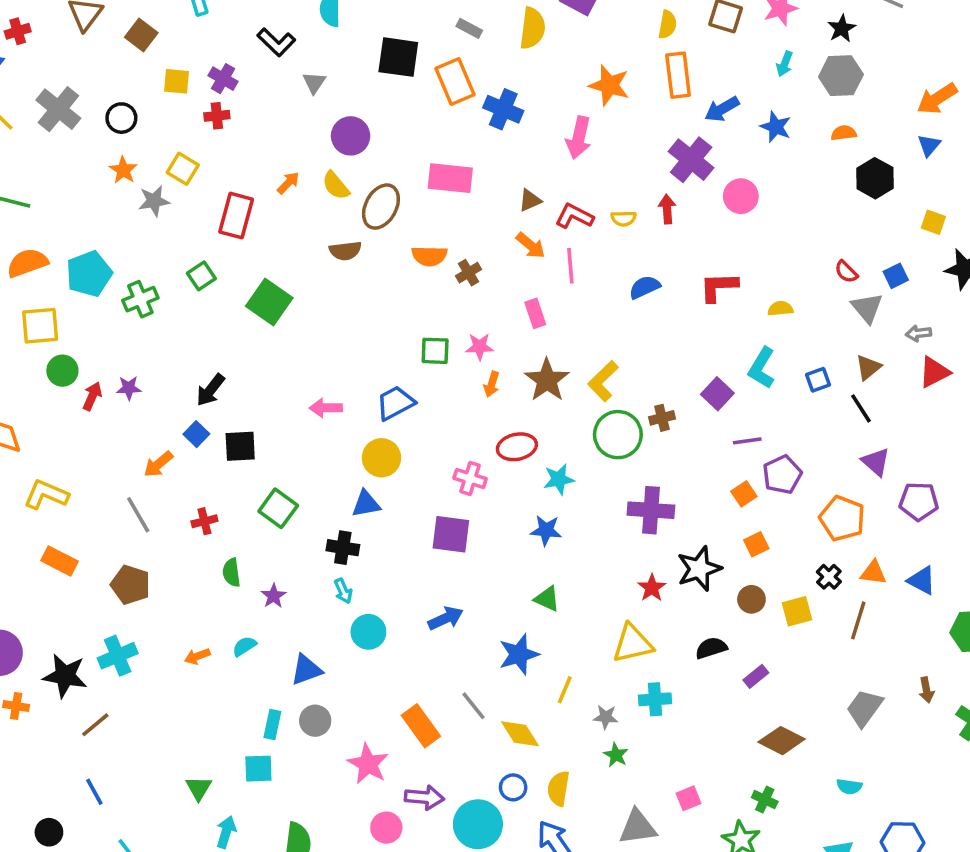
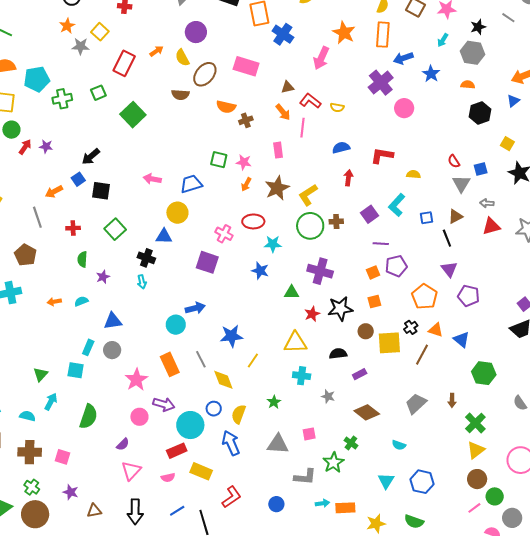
red arrow: (667, 209) -> (348, 178), moved
green triangle: (547, 599) -> (292, 292), moved, turned -35
yellow square: (797, 611) -> (389, 343), size x1.4
cyan circle: (368, 632) -> (176, 325), moved
gray star: (606, 717) -> (328, 396), moved

